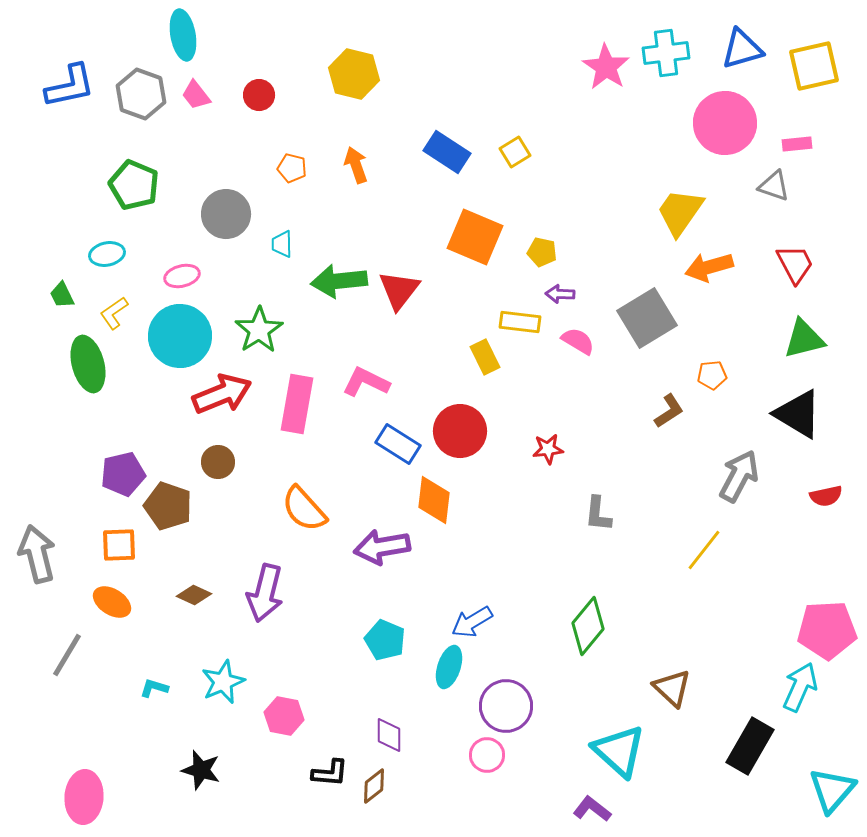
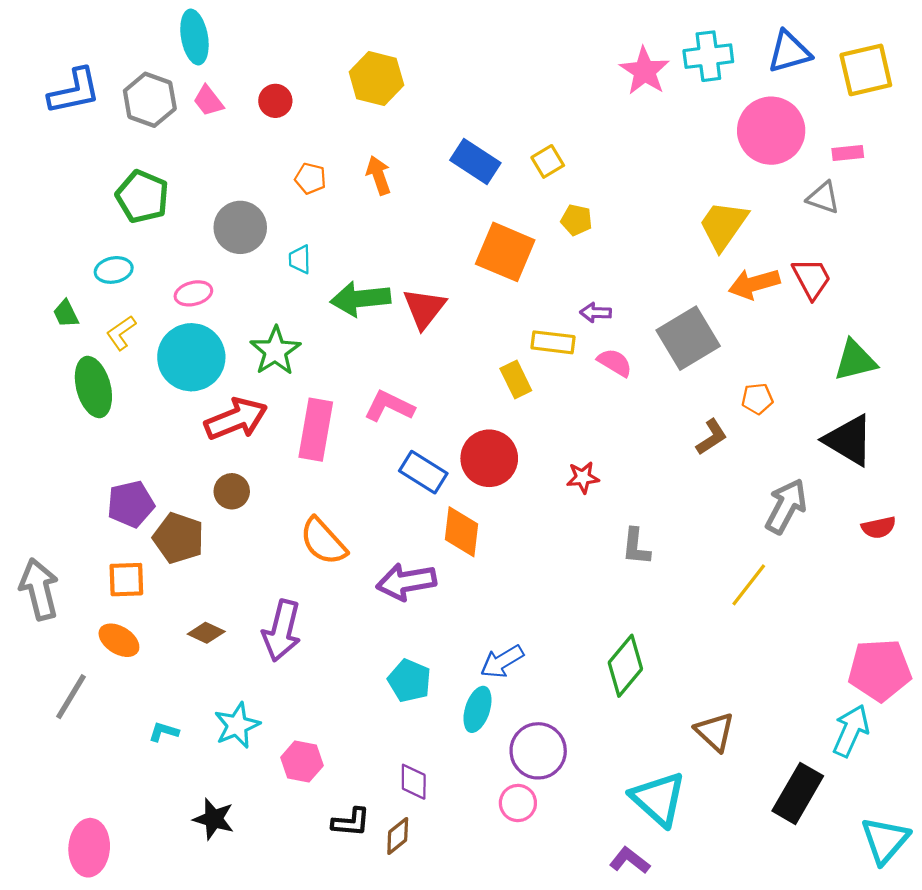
yellow pentagon: (542, 252) -> (576, 220), moved
red trapezoid: (795, 264) -> (812, 278), moved

